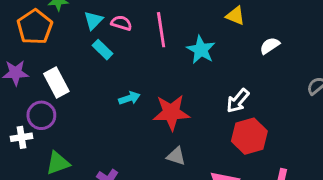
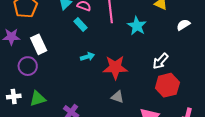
cyan rectangle: (103, 50) -> (81, 25), moved
white cross: (21, 137) -> (14, 97), moved

